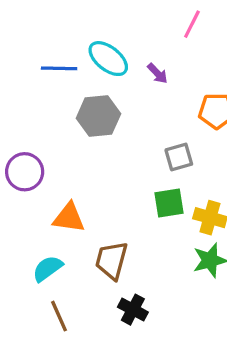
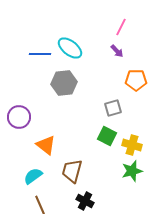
purple arrow: (157, 73) -> (117, 51), moved
green square: (169, 203) -> (107, 136), turned 36
orange triangle: (69, 218) -> (46, 145), turned 30

